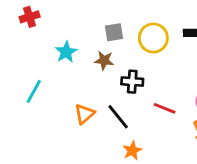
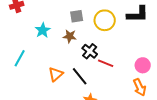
black cross: (132, 82) -> (90, 51), turned 35
red line: (165, 108) -> (106, 63), moved

